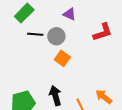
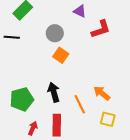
purple triangle: (69, 14) -> (80, 11), moved
black line: (35, 34) -> (12, 37), moved

